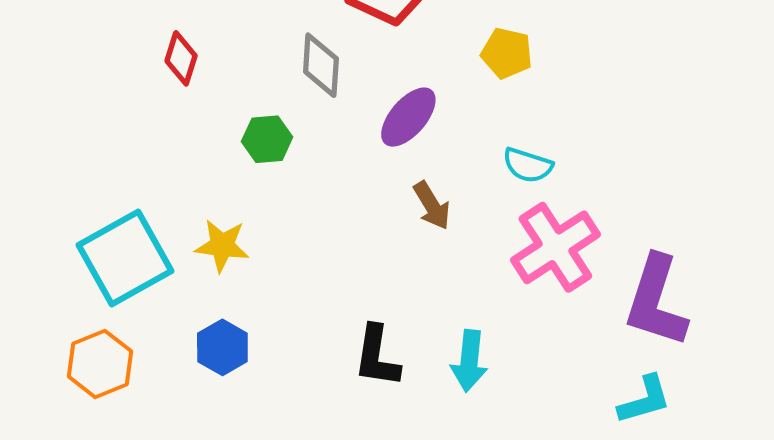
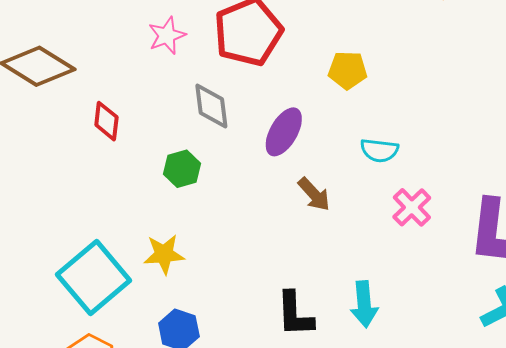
pink cross: (555, 247) -> (412, 207), size x0.6

